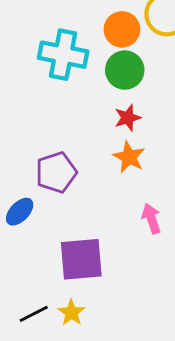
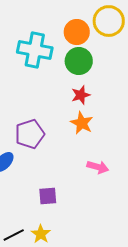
pink arrow: (151, 219) -> (98, 167), turned 125
purple square: (81, 259) -> (48, 196), size x0.6

